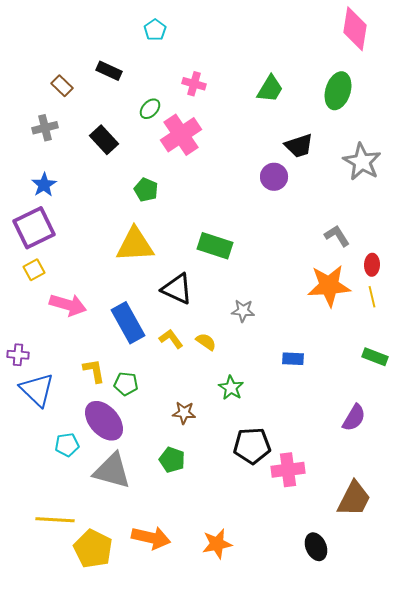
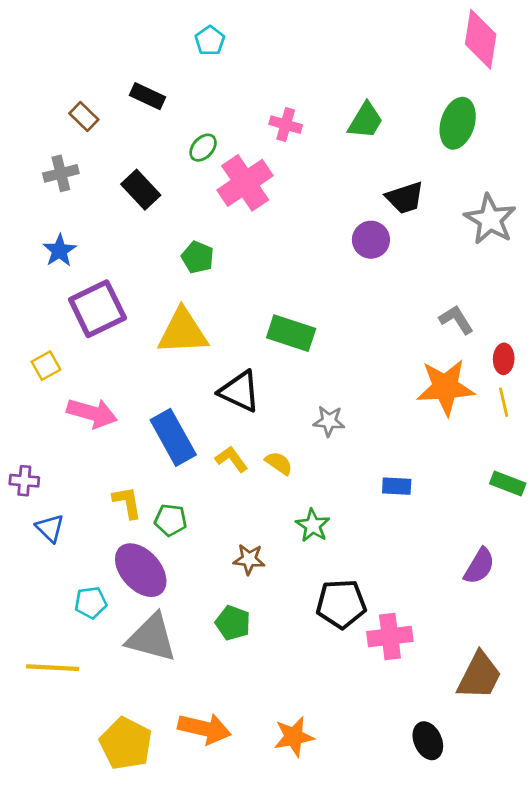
pink cross: (194, 84) -> (286, 125), moved
purple square: (34, 228) -> (97, 309), moved
blue triangle: (37, 390) -> (50, 528), size x0.6
yellow line: (55, 520) -> (53, 668), moved

